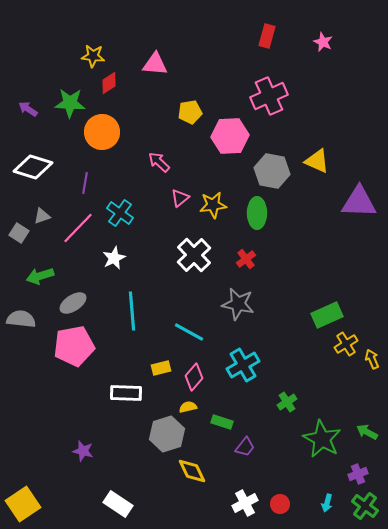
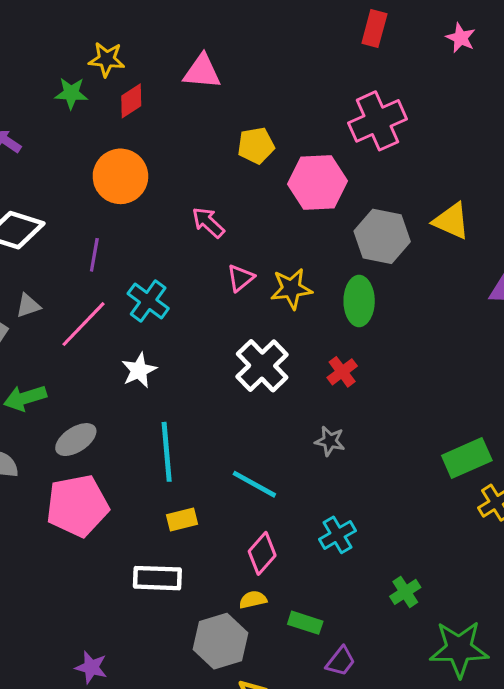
green star: (70, 103) -> (71, 93), moved, size x0.7
gray star: (238, 304) -> (330, 441), size x0.6
cyan cross: (243, 365) -> (338, 535), size x0.7
yellow rectangle: (161, 368) -> (182, 520), moved
green star: (322, 439) -> (459, 649), turned -30

